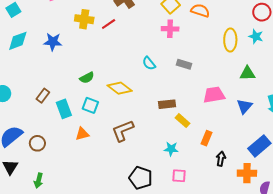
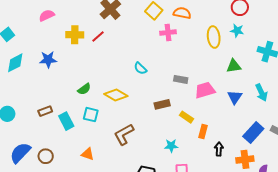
pink cross: (170, 29) -> (168, 32), moved
gray rectangle: (184, 64) -> (181, 79), moved
brown rectangle: (43, 96) -> (45, 111), turned 40
yellow rectangle: (182, 121) -> (186, 117), moved
orange triangle: (82, 134) -> (88, 154), moved, turned 40

